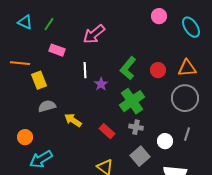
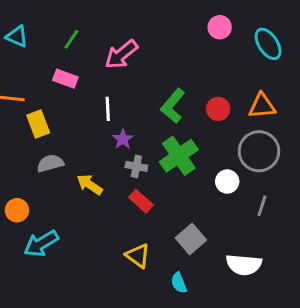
green line: (49, 24) -> (71, 39), moved
purple star: (101, 84) -> (123, 139), moved
gray cross: (136, 127) -> (136, 166), moved
white circle: (165, 141) -> (227, 181), moved

